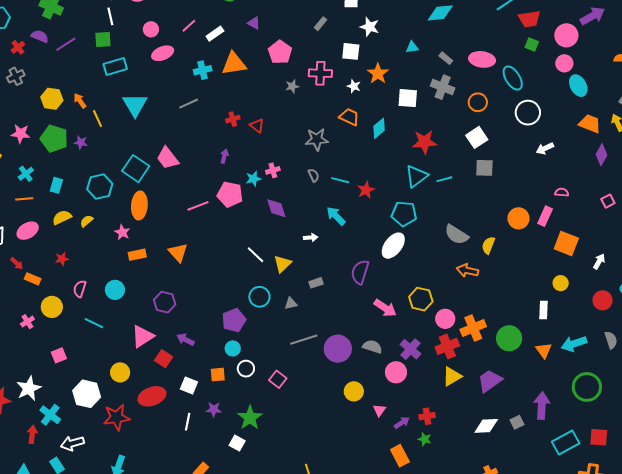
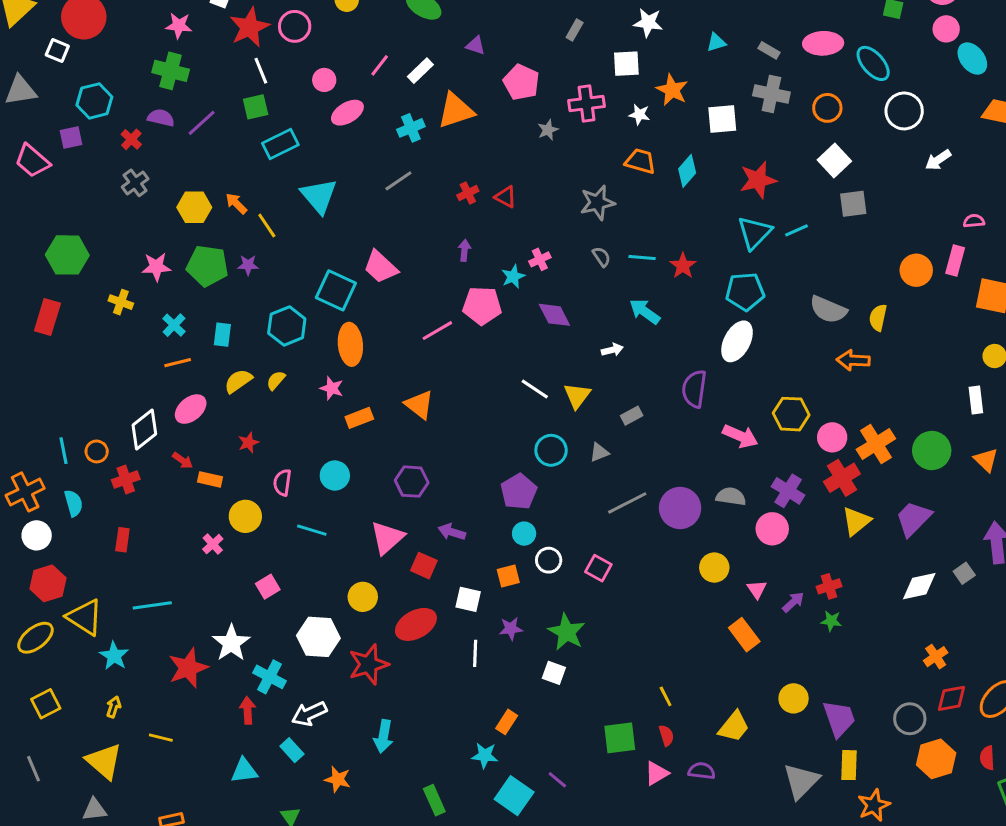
orange rectangle: (400, 456) -> (744, 635), moved

